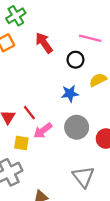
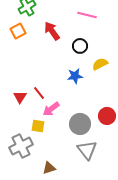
pink line: (90, 38) -> (87, 15), moved
gray circle: (77, 127) -> (80, 124), moved
yellow square: (21, 143) -> (38, 126), moved

